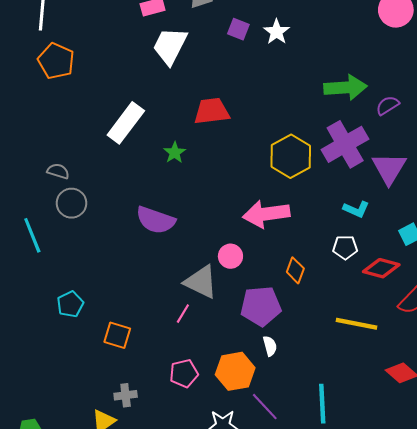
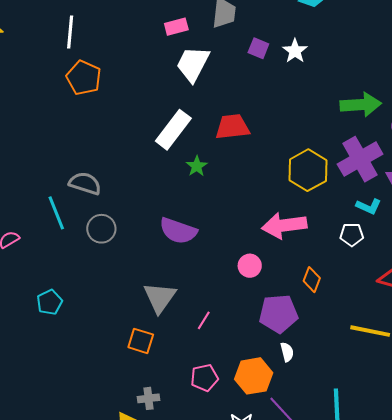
white rectangle: (126, 123) -> (173, 130), moved
gray semicircle: (58, 171) -> (85, 183), size x1.5
gray circle: (71, 203) -> (101, 229), moved
cyan L-shape: (356, 209) -> (369, 206), moved
cyan line: (32, 235) -> (56, 213), moved
white pentagon: (345, 247) -> (352, 235), moved
gray triangle: (201, 282) -> (160, 297), moved, turned 39
cyan pentagon: (70, 304) -> (50, 302), moved

